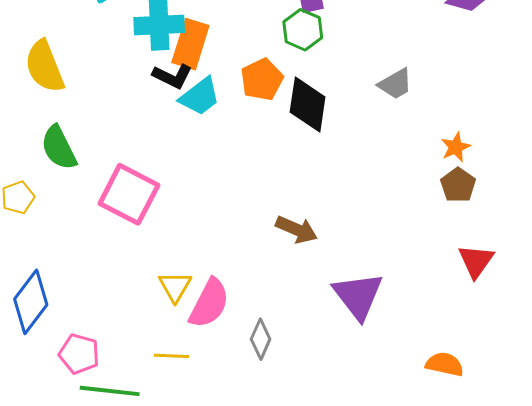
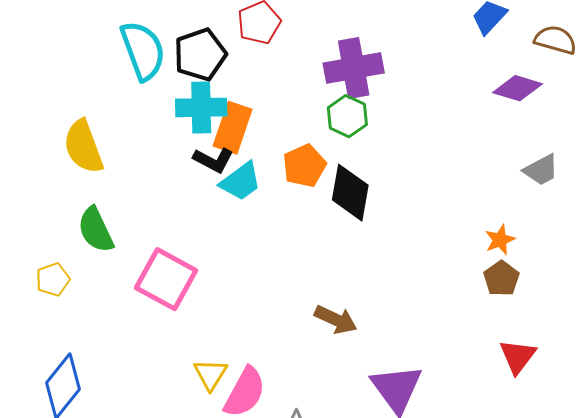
gray trapezoid: (395, 84) -> (541, 170), moved

